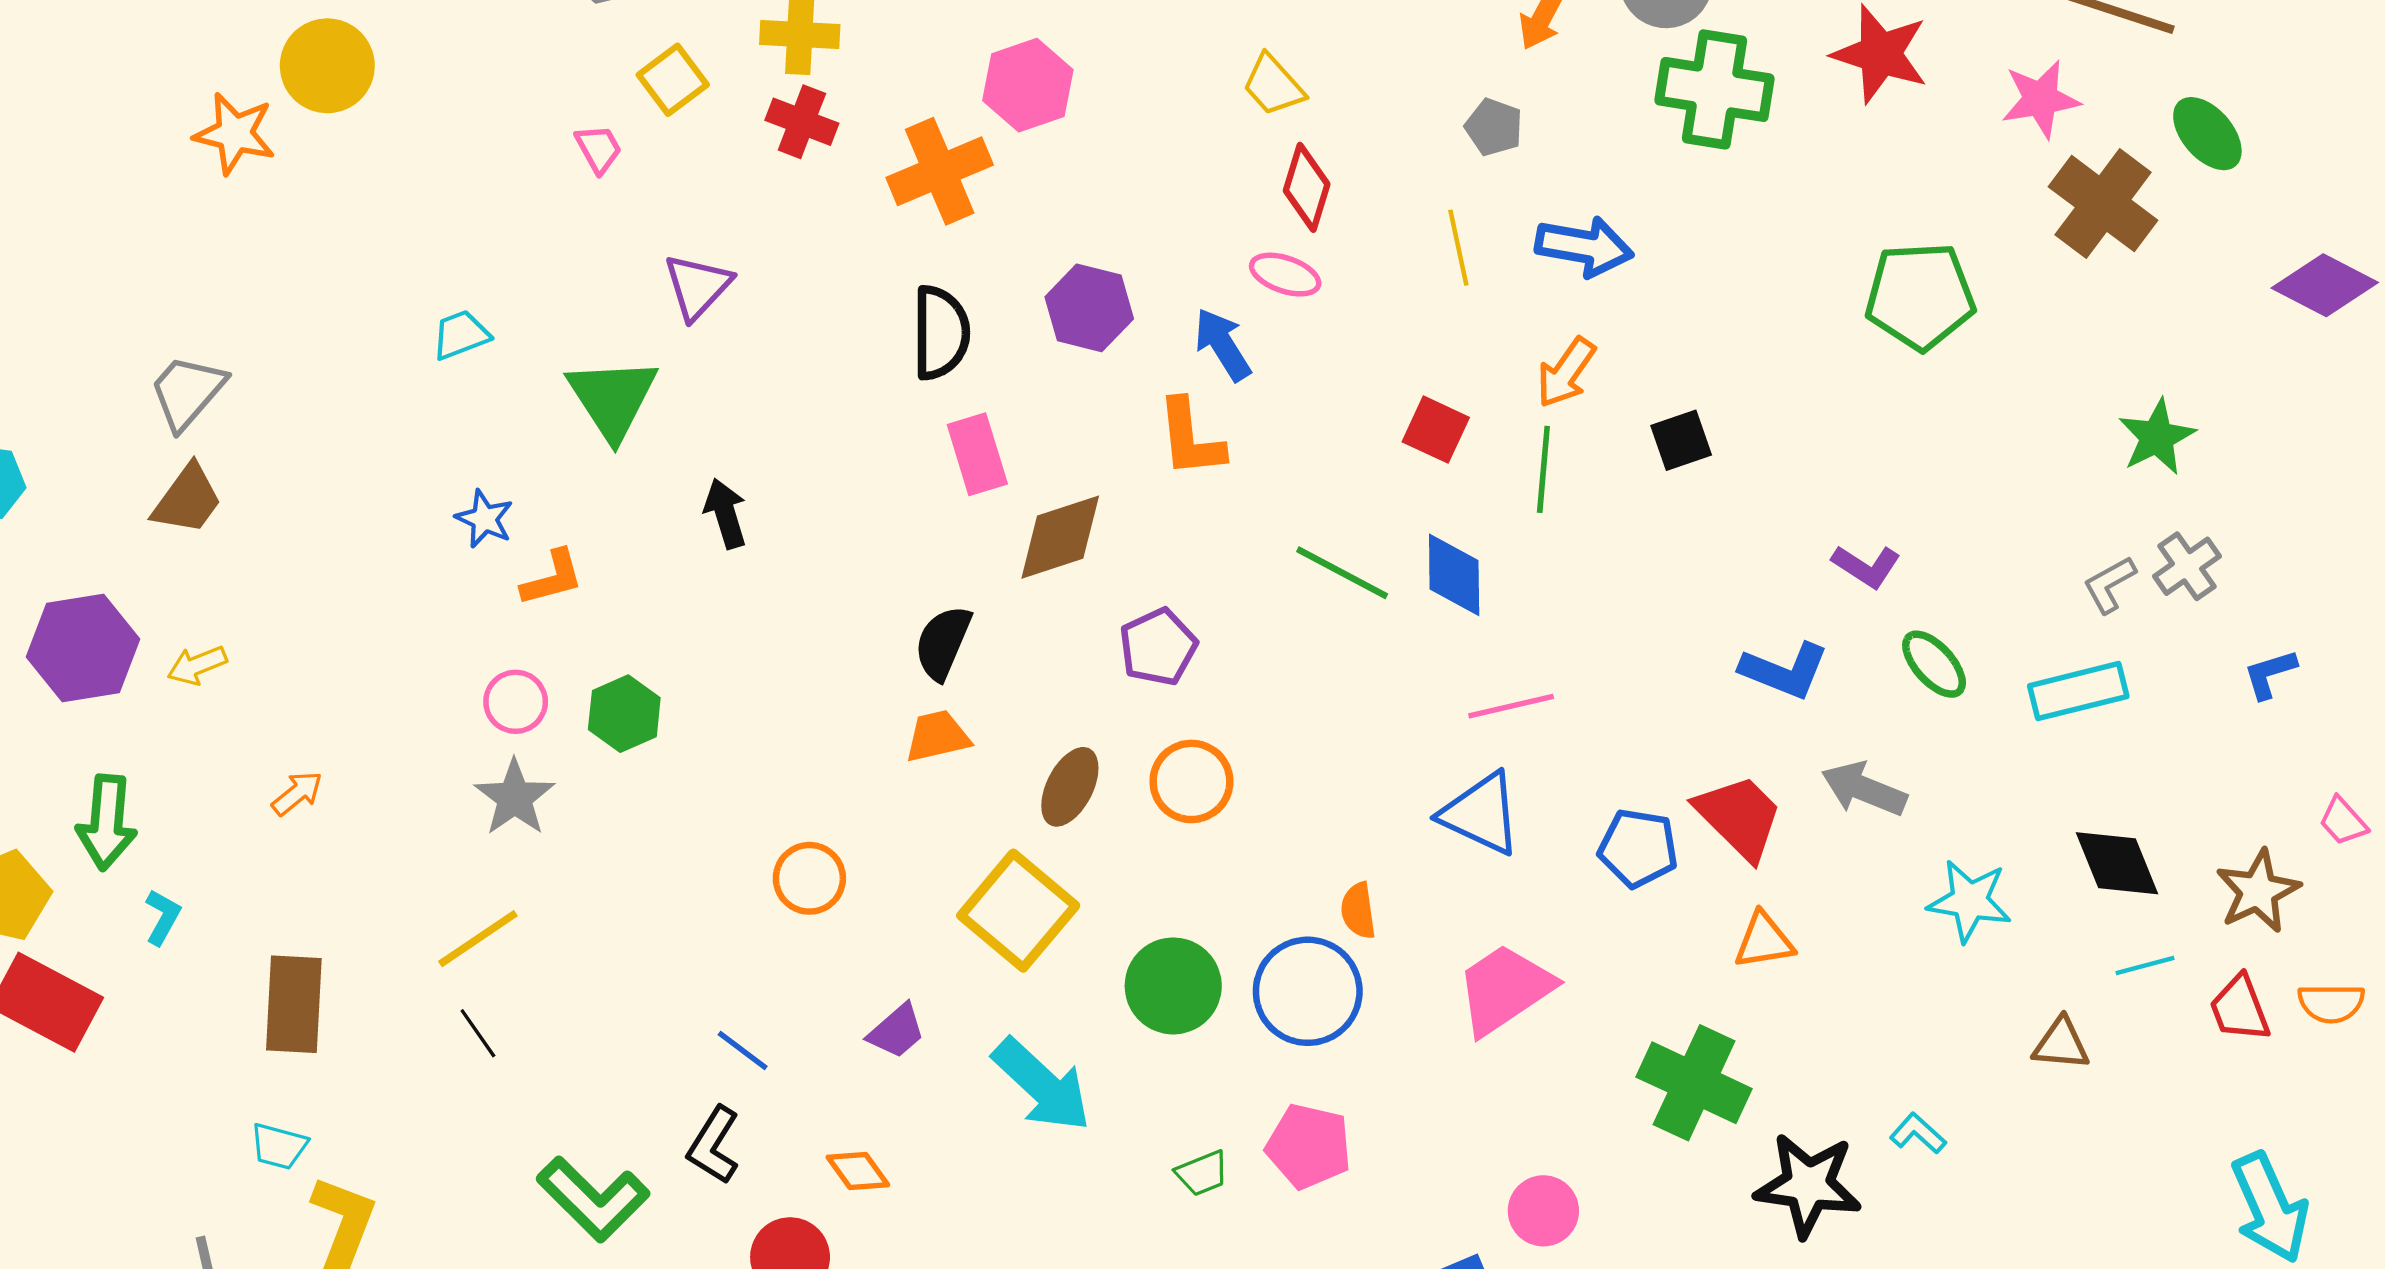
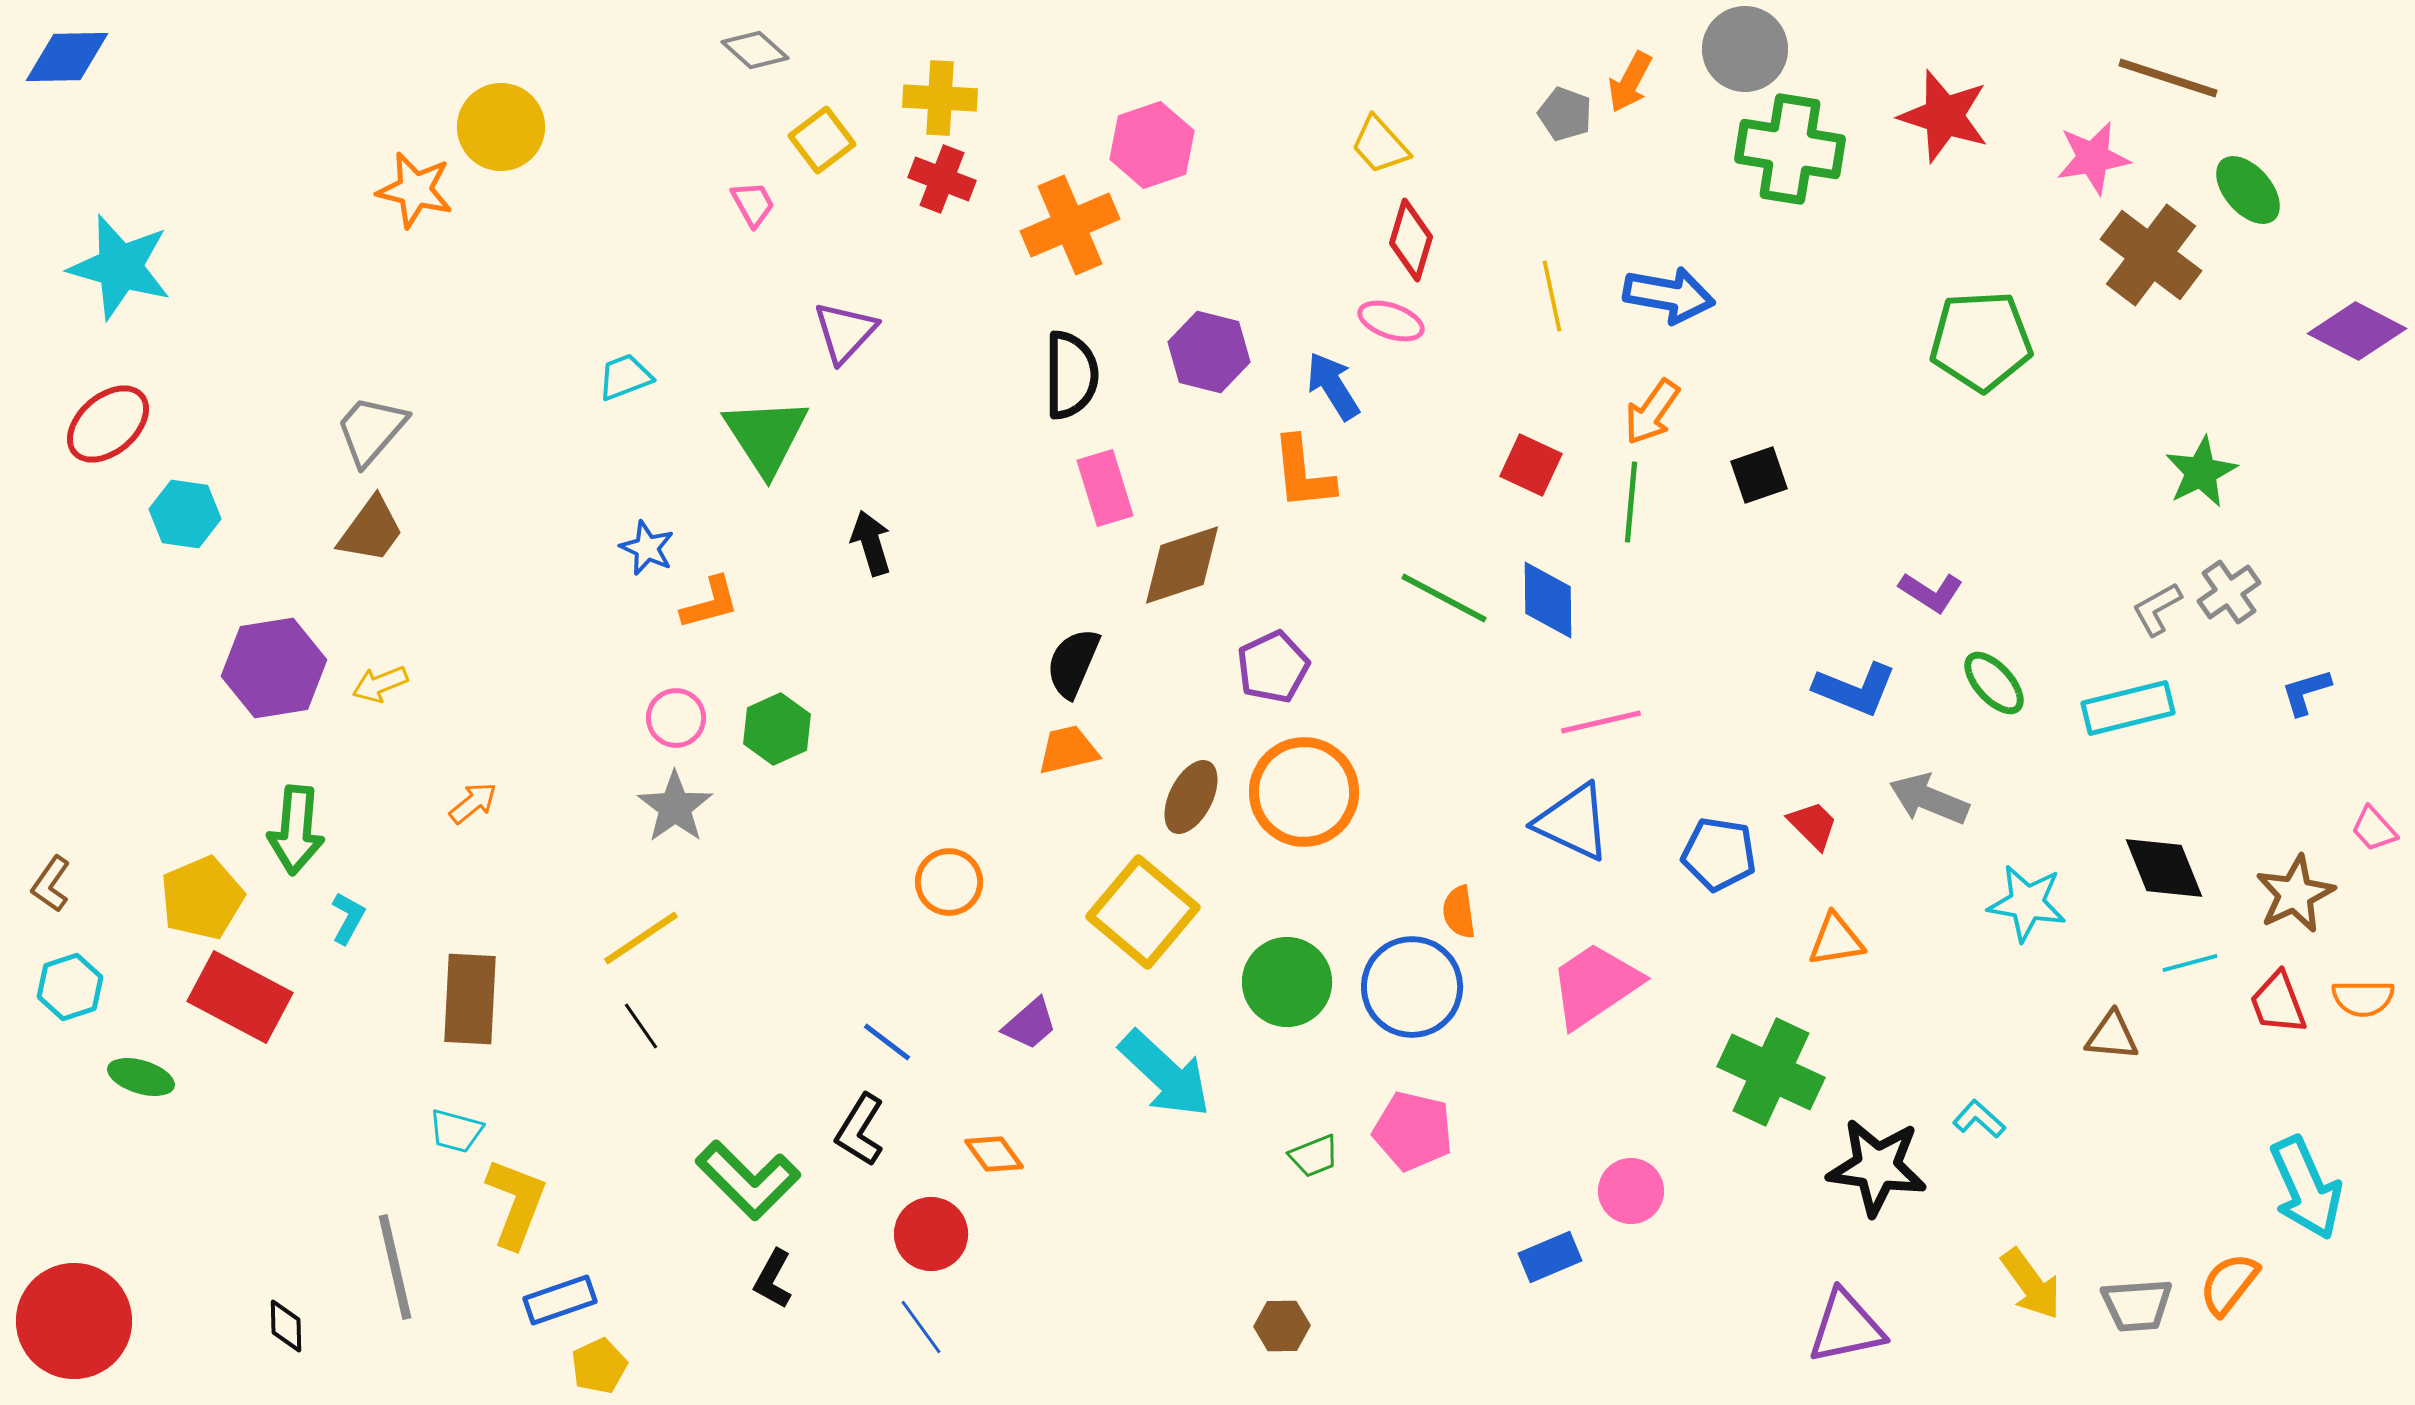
gray pentagon: (1494, 127) -> (1565, 114), moved
orange circle: (1191, 781) -> (1304, 792), size x1.4
red trapezoid: (1739, 817) -> (1813, 825), size x0.6

